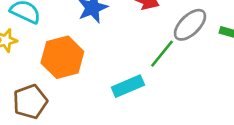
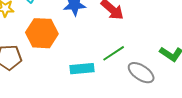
gray ellipse: (190, 25) -> (141, 73), moved, turned 60

